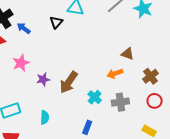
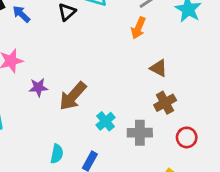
orange arrow: (115, 74) -> (138, 28), moved, turned -56
brown cross: (150, 76) -> (165, 103), moved
cyan semicircle: (45, 117) -> (57, 154), moved

